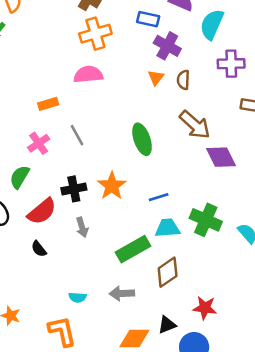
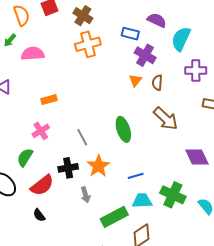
pink semicircle: (88, 75) -> (33, 54), moved
gray line: (77, 135) -> (82, 137), moved
purple diamond: (221, 157) -> (197, 157), moved
gray arrow: (82, 227) -> (85, 195), moved

